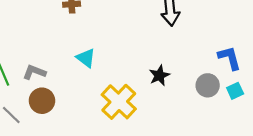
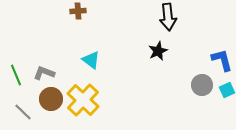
black star: (159, 75) -> (158, 51), moved
yellow cross: (119, 102) -> (83, 100), moved

